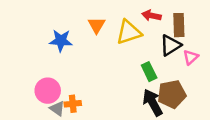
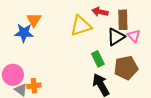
orange triangle: (97, 25) -> (34, 20), moved
pink triangle: (191, 57) -> (134, 36), moved, turned -32
brown pentagon: (172, 94) -> (126, 68), moved

